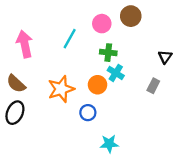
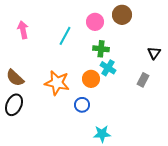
pink arrow: (25, 44) -> (23, 30), moved, size x0.7
orange star: (61, 89) -> (57, 83), turned 30

